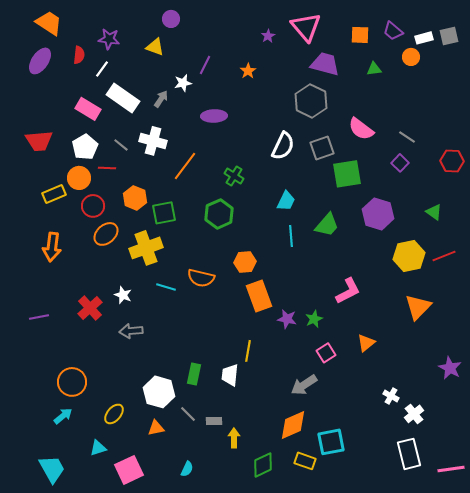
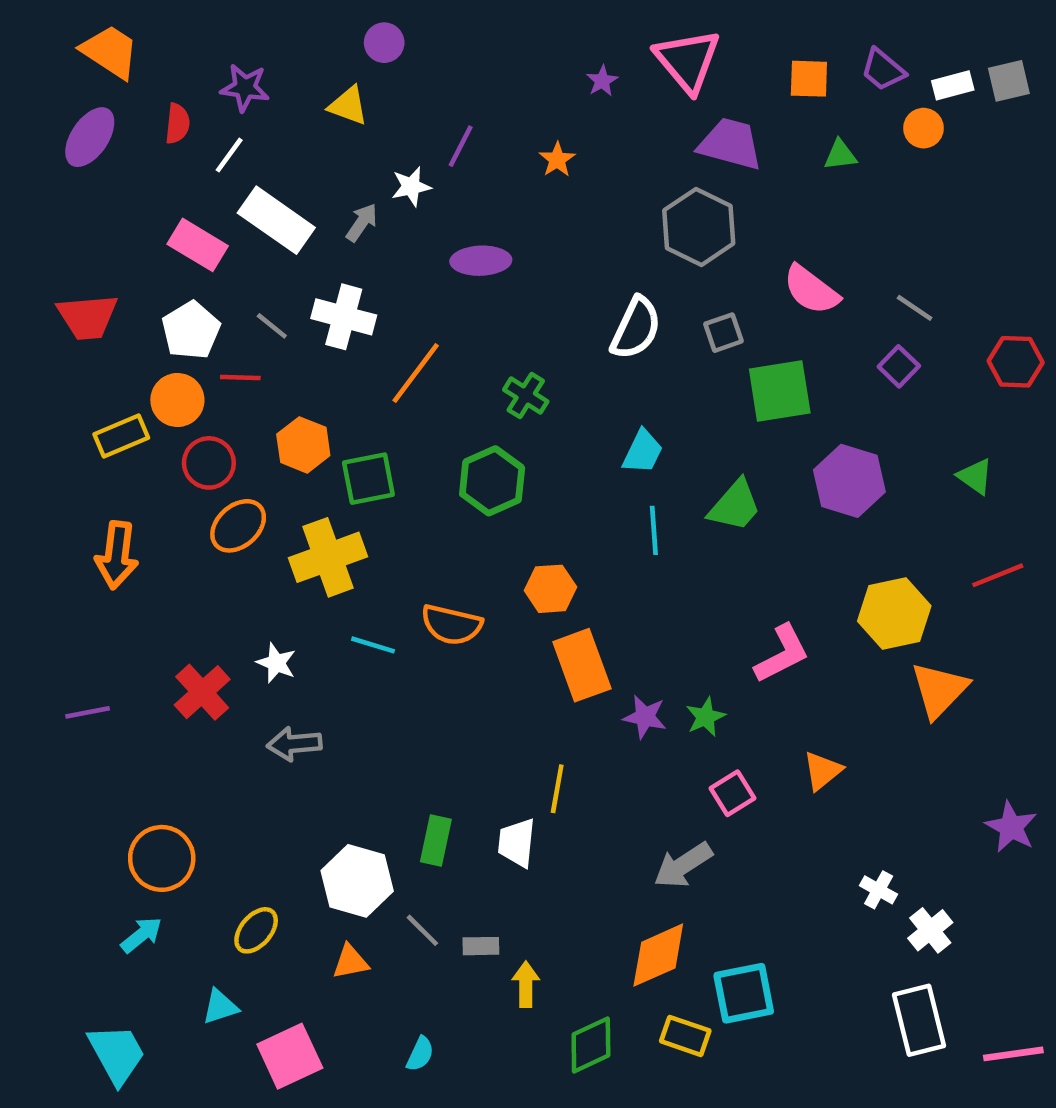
gray square: (322, 148) -> (724, 333), size x0.7
yellow hexagon: (409, 256) -> (894, 613), moved

